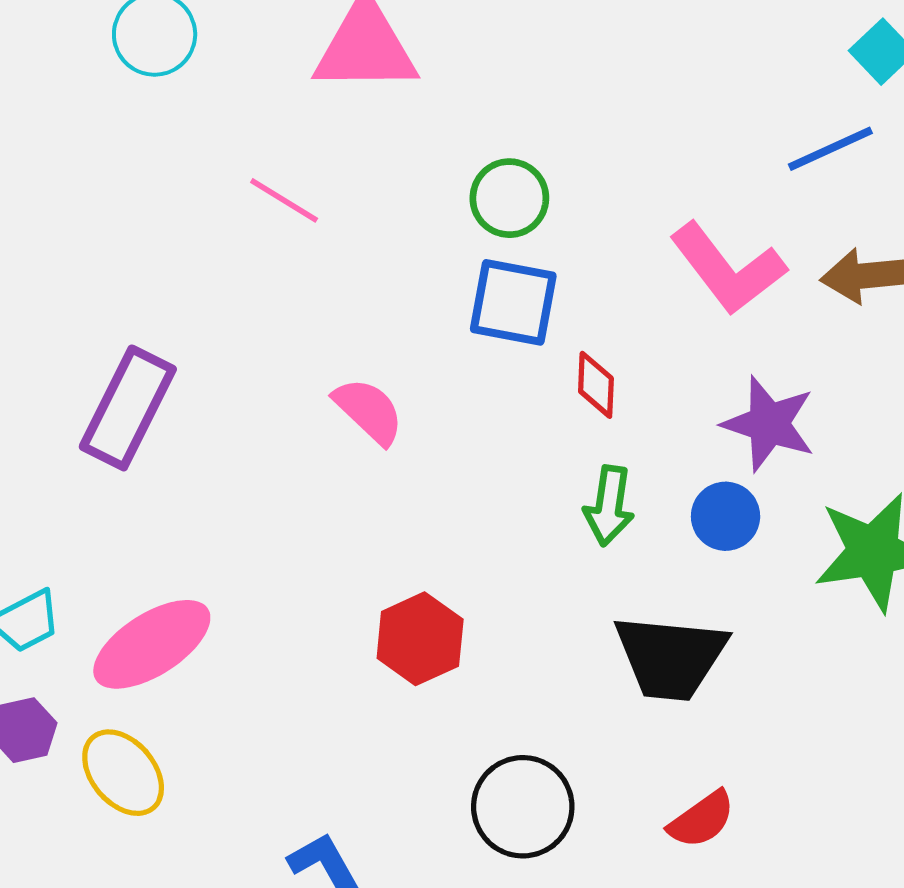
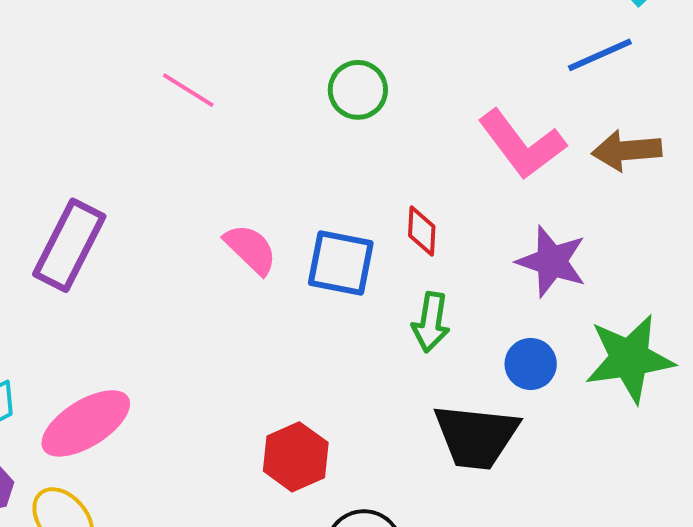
blue square: (513, 302) -> (341, 263), moved
blue circle: (726, 516) -> (531, 364), moved
red hexagon: (420, 639) -> (296, 457), moved

